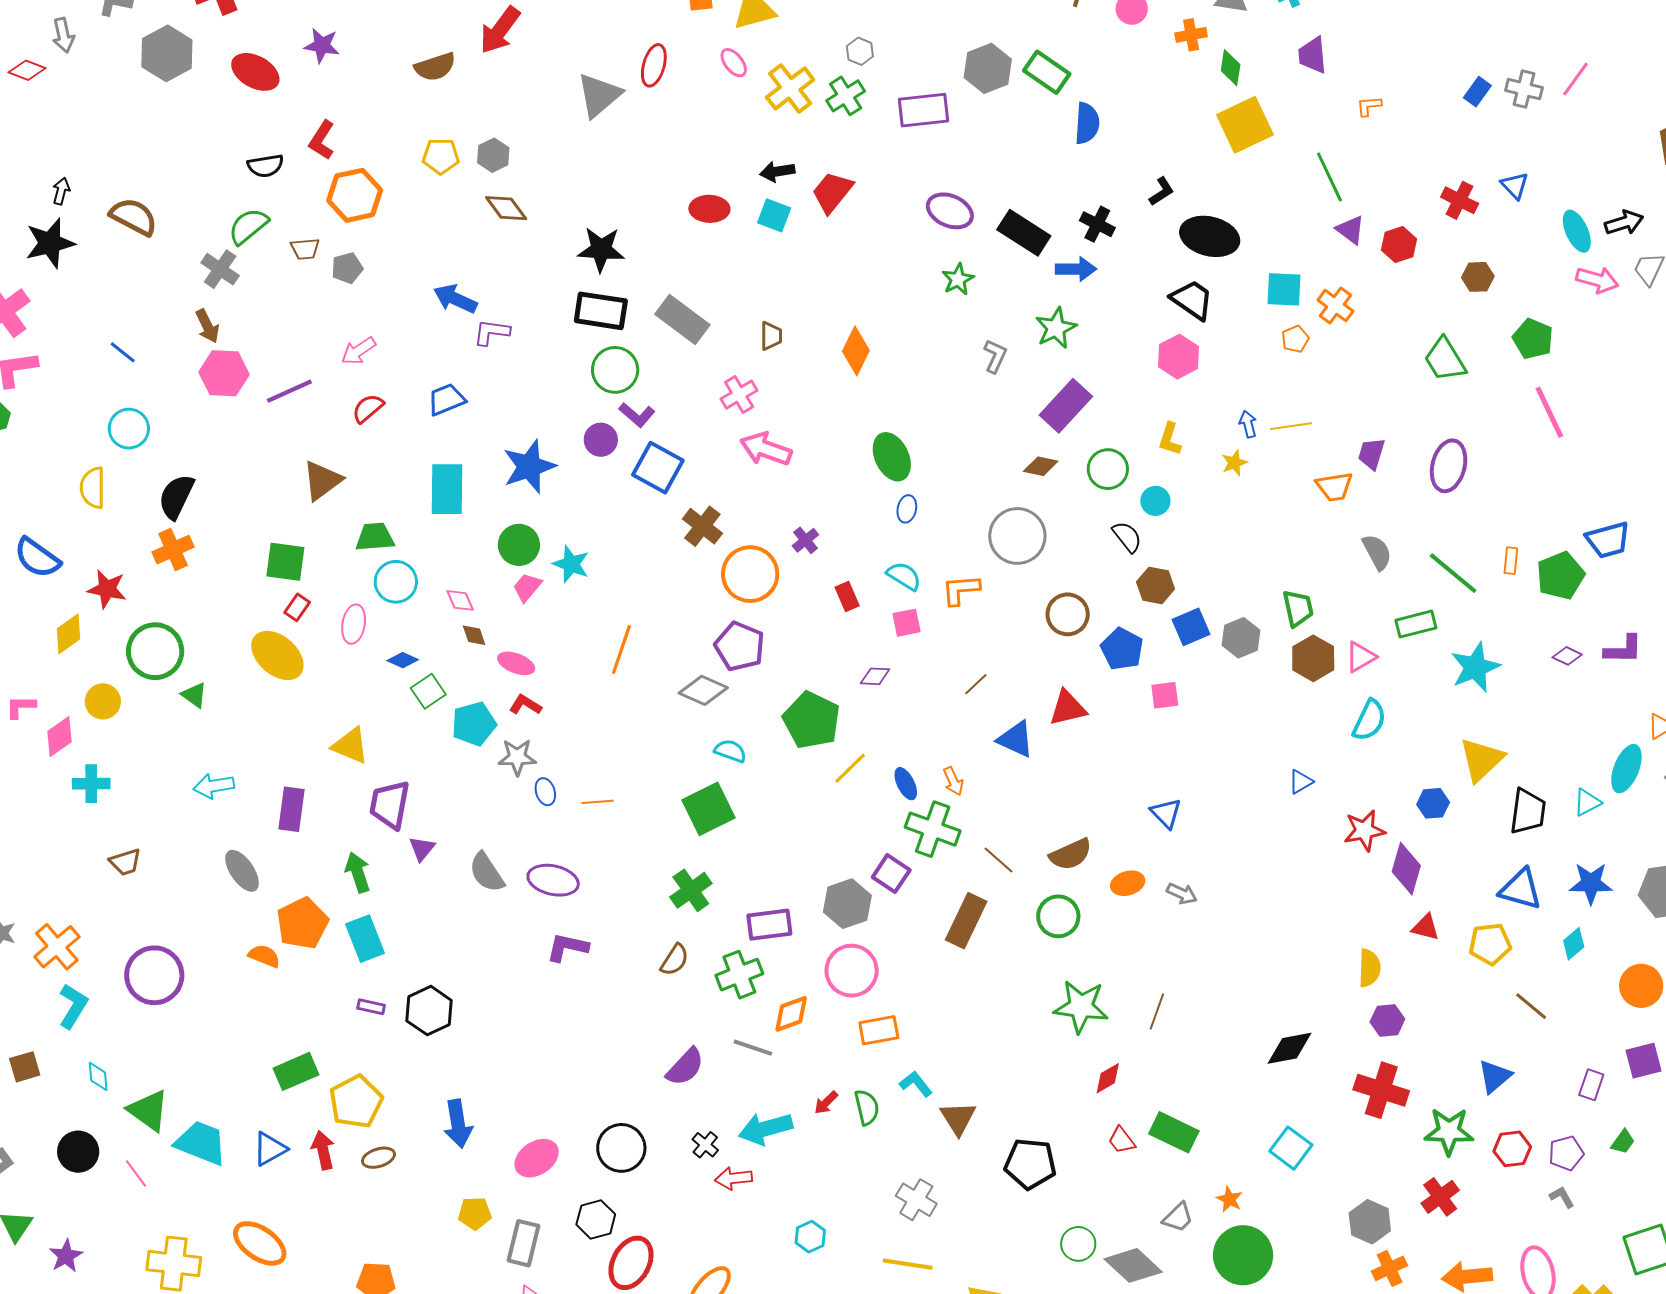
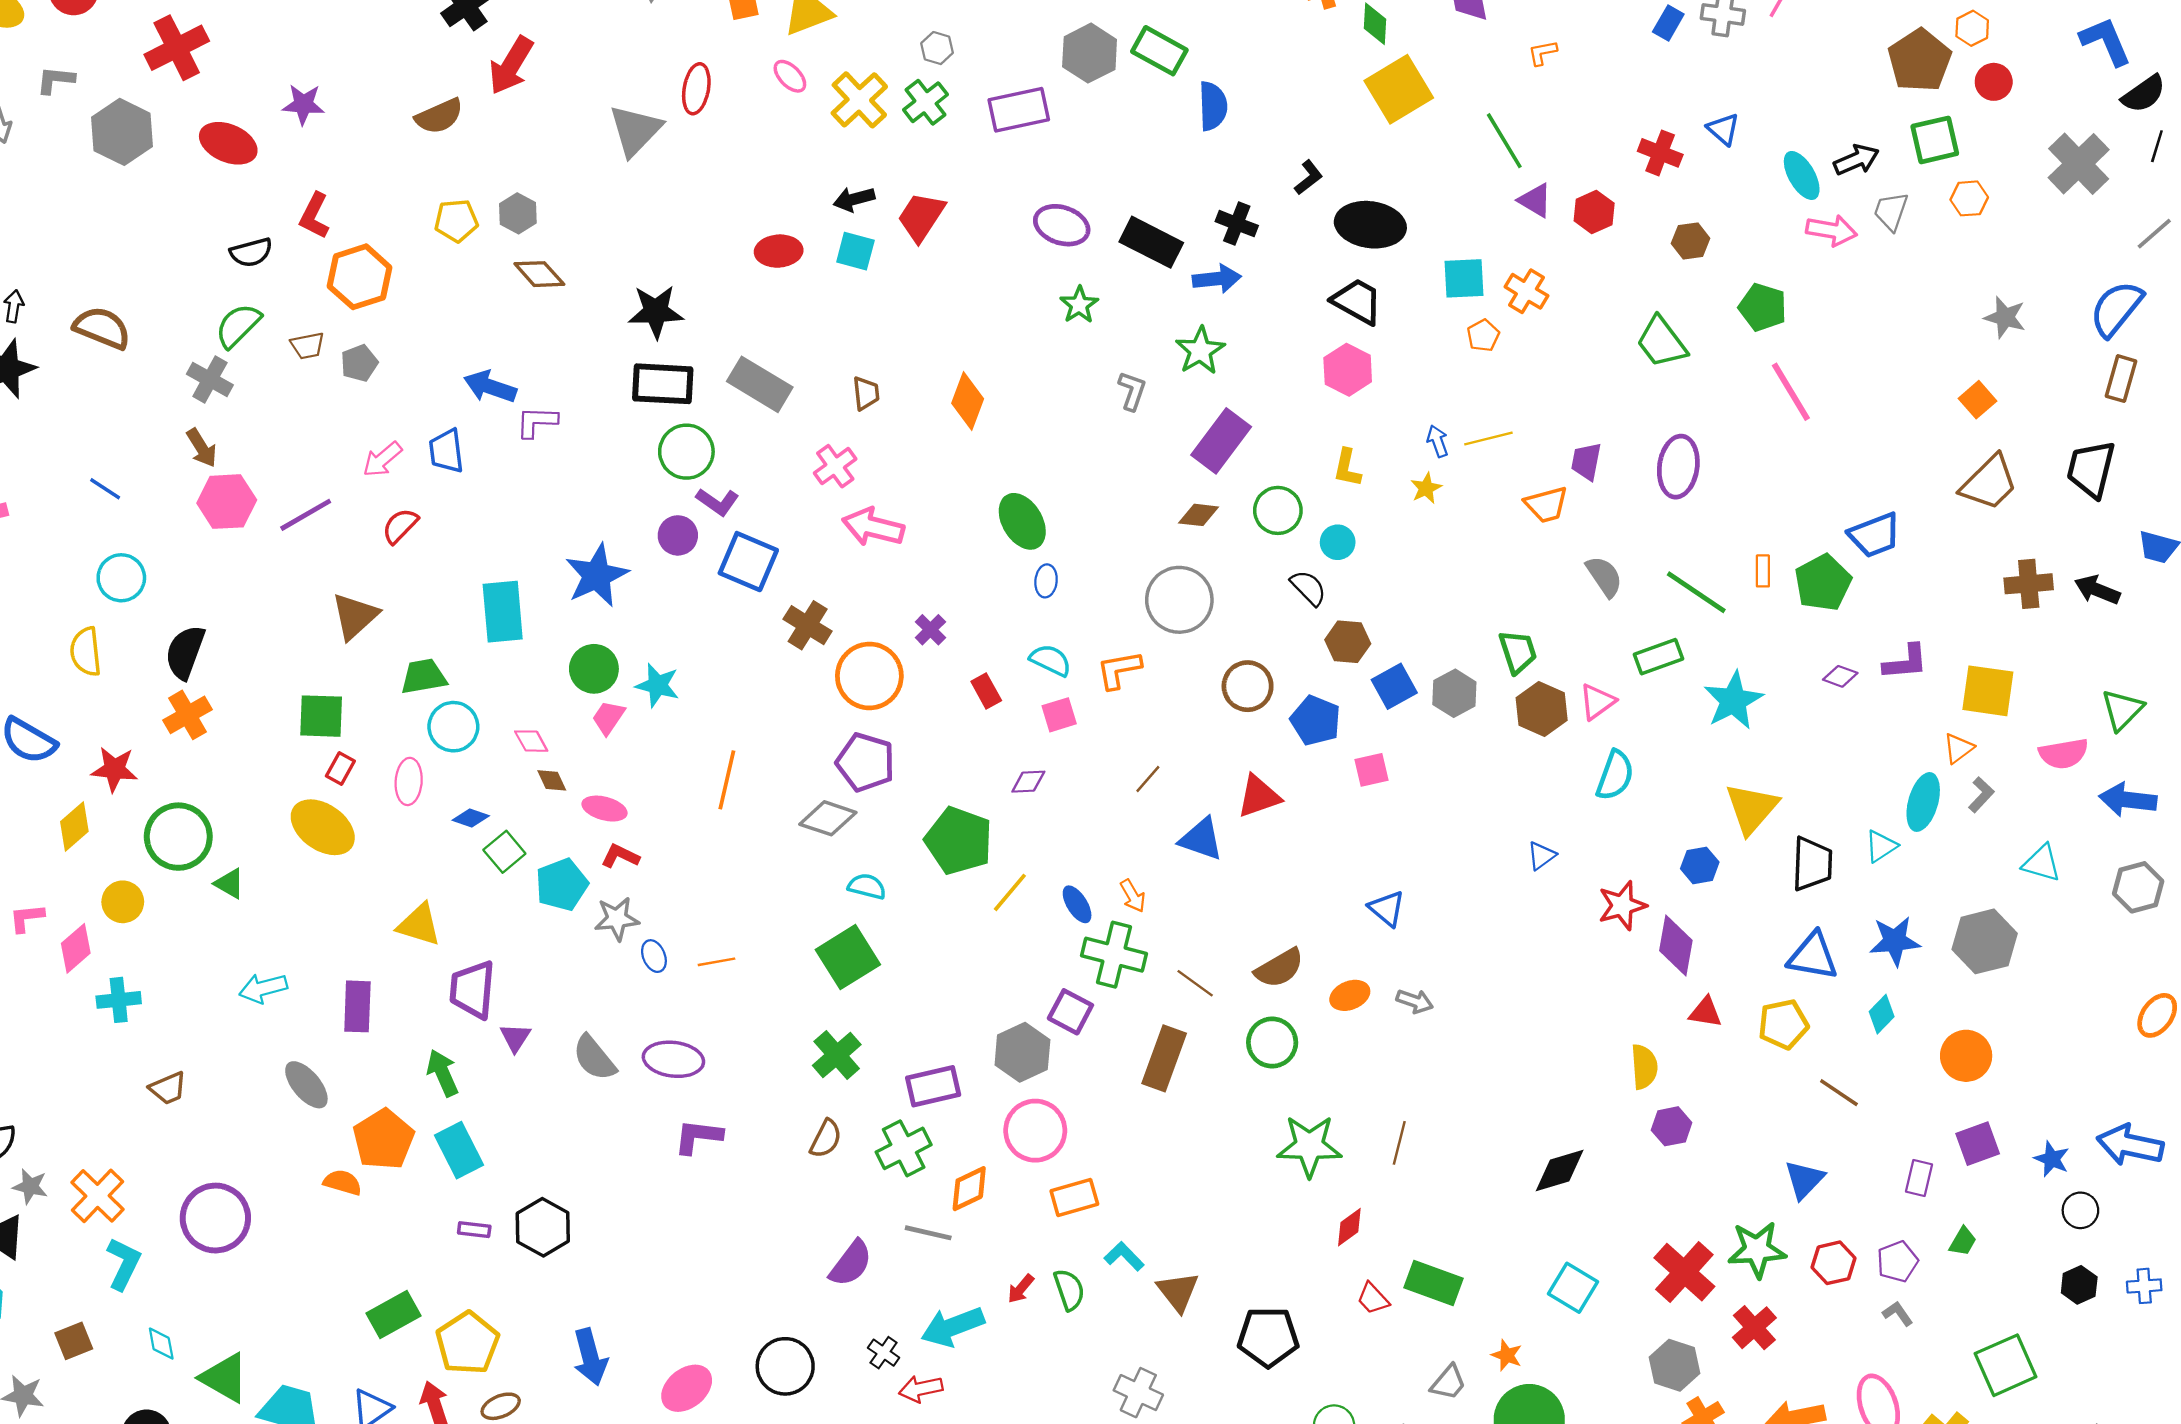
blue trapezoid: (446, 399) -> (446, 451), moved, turned -69
red cross: (1381, 1090) -> (1684, 1272), moved, turned 30

